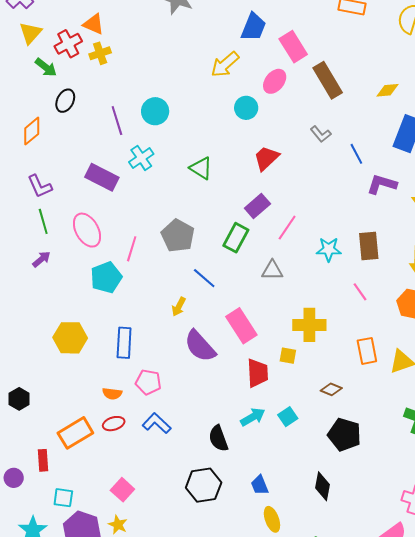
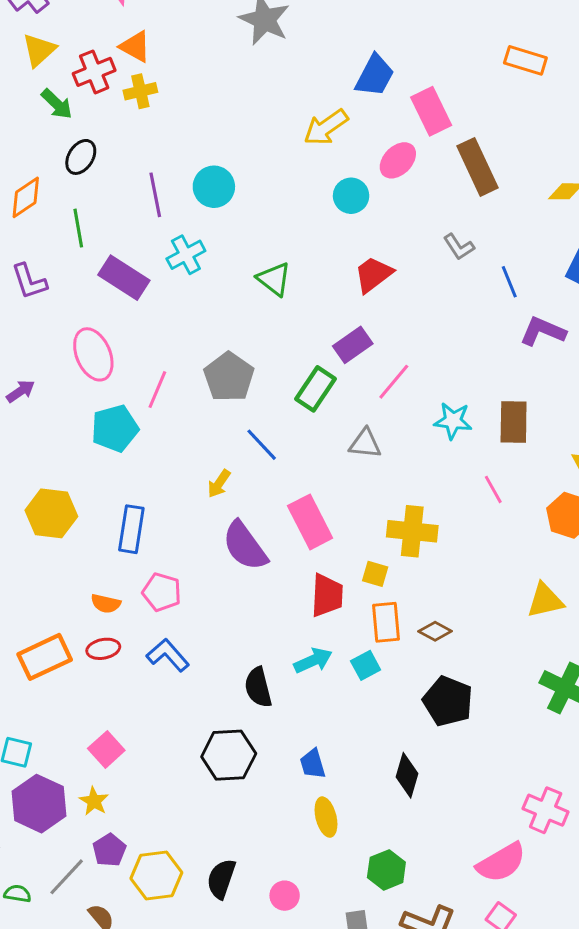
green line: (43, 221) -> (78, 228), moved
orange rectangle: (367, 351) -> (386, 622), moved

